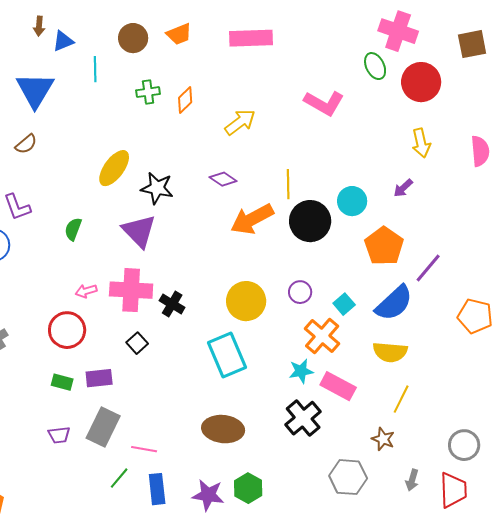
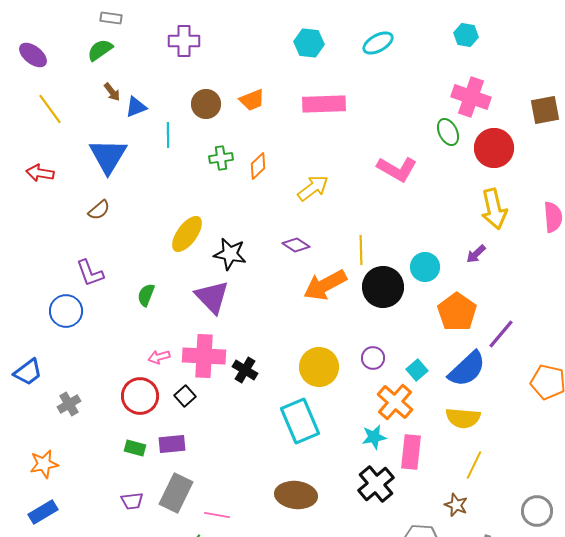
brown arrow: (39, 26) -> (112, 92), turned -42
yellow arrow: (421, 143) -> (494, 209), size x1.4
black square: (137, 343) -> (185, 396), moved
pink rectangle: (338, 386) -> (411, 452), turned 68

